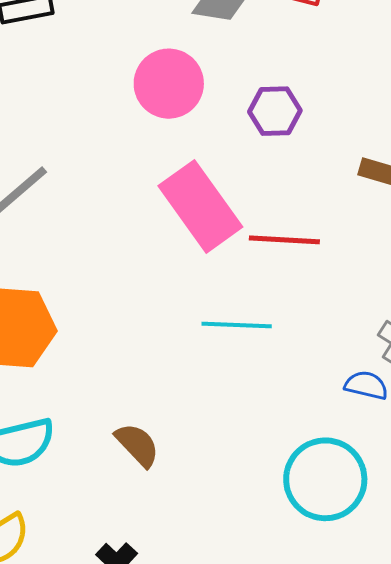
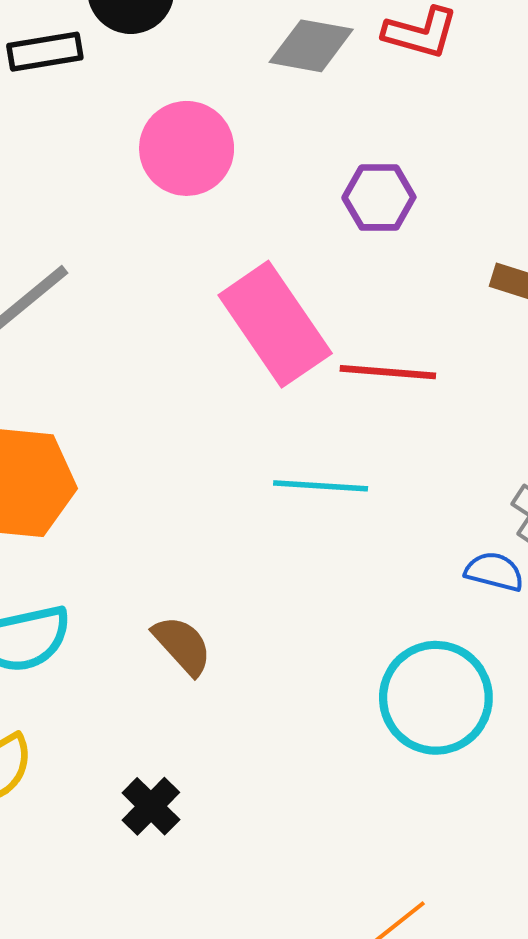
pink circle: (169, 84) -> (187, 148), moved

